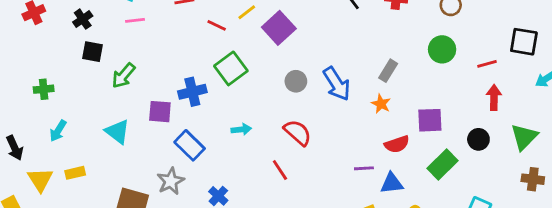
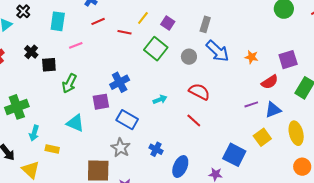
pink line: (135, 20) -> (76, 45), moved
purple square: (279, 28) -> (168, 23), size x0.6
black square: (93, 52) -> (49, 65), moved
green square: (231, 68) -> (156, 49), moved
gray rectangle: (388, 71) -> (205, 24), moved
green cross: (44, 89) -> (17, 107), size x1.6
yellow rectangle: (75, 173) -> (52, 149), moved, turned 40

